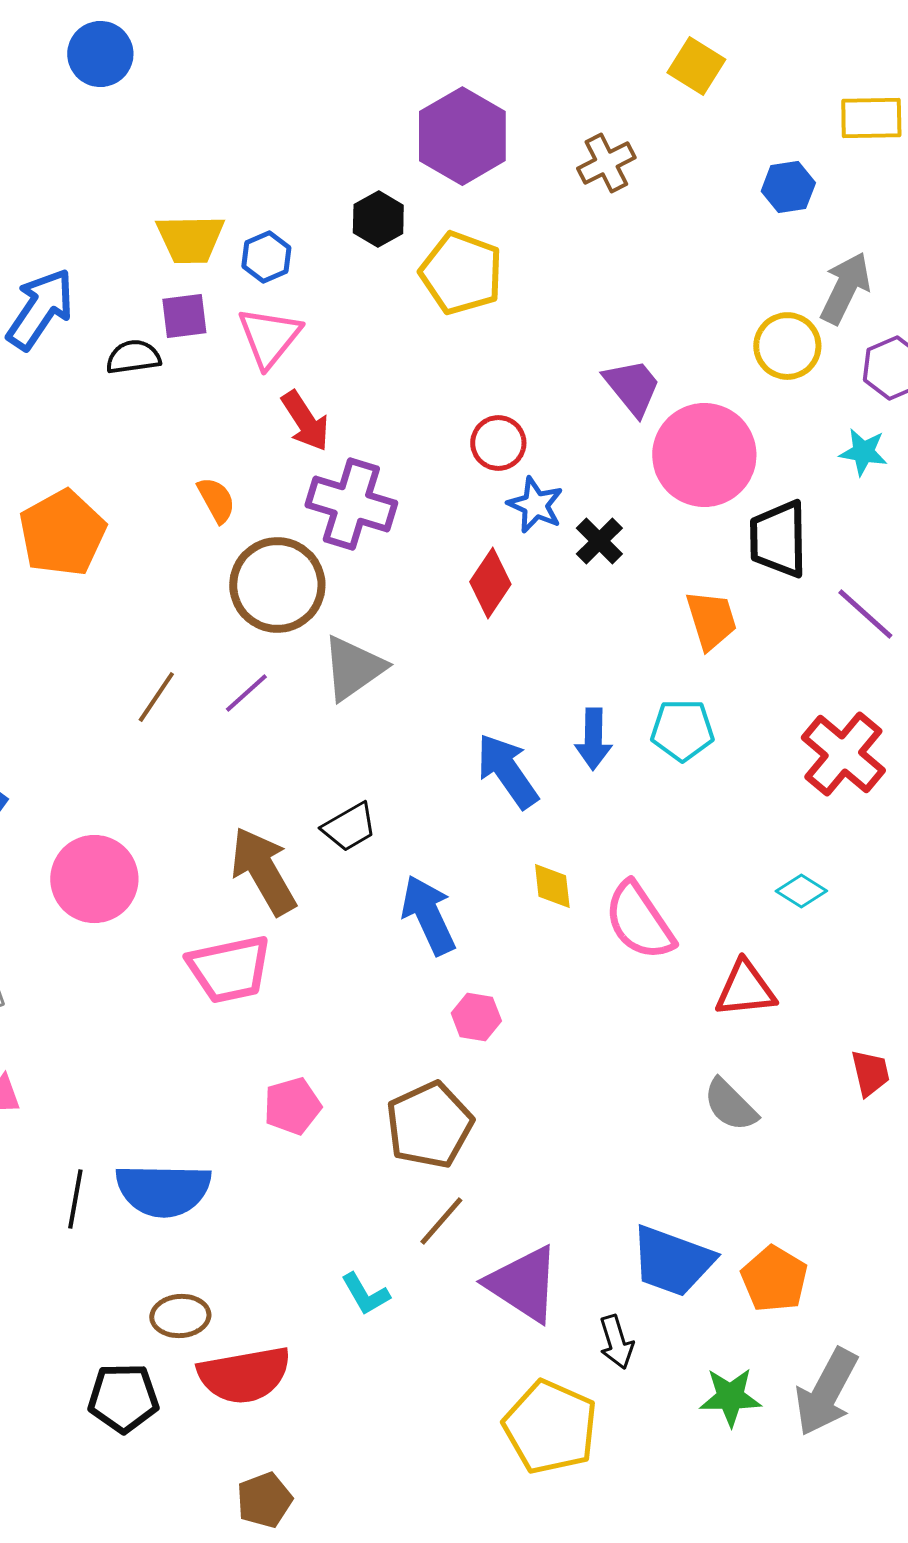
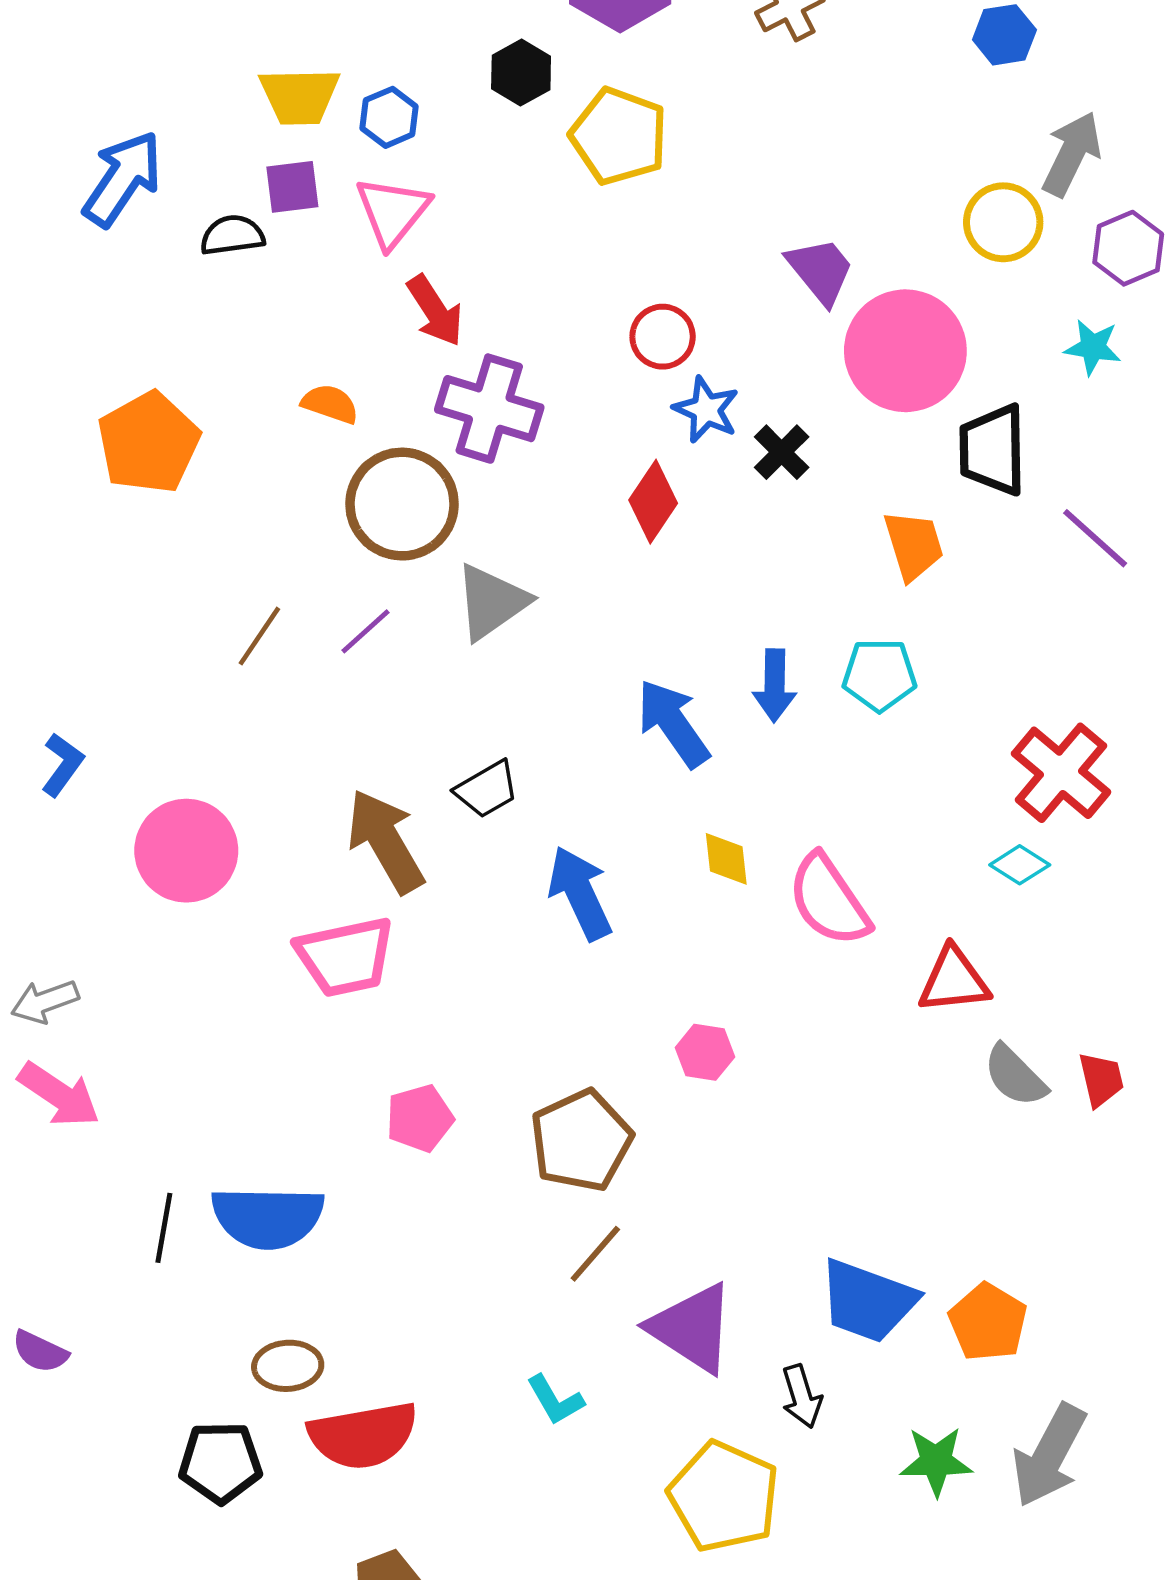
orange semicircle: (216, 500) -> (330, 404), turned -42
red cross: (843, 754) -> (1061, 773), moved
pink hexagon: (476, 1017) -> (705, 1052), moved
gray semicircle: (730, 1105) -> (1015, 1076), moved
cyan L-shape: (365, 1294) -> (555, 1400), moved

